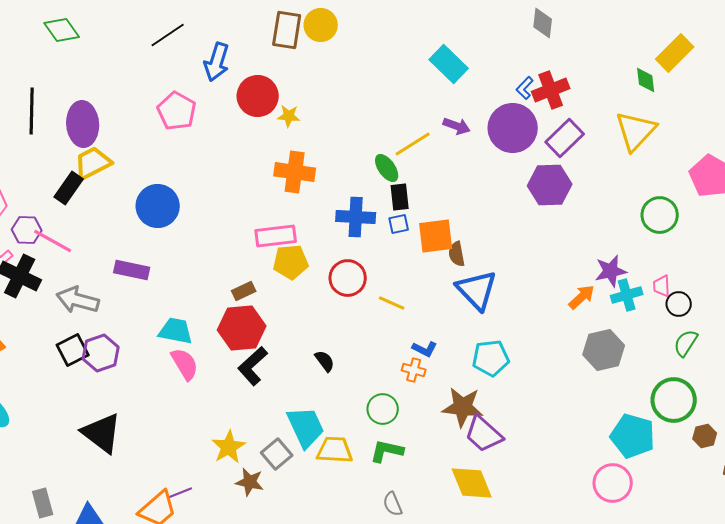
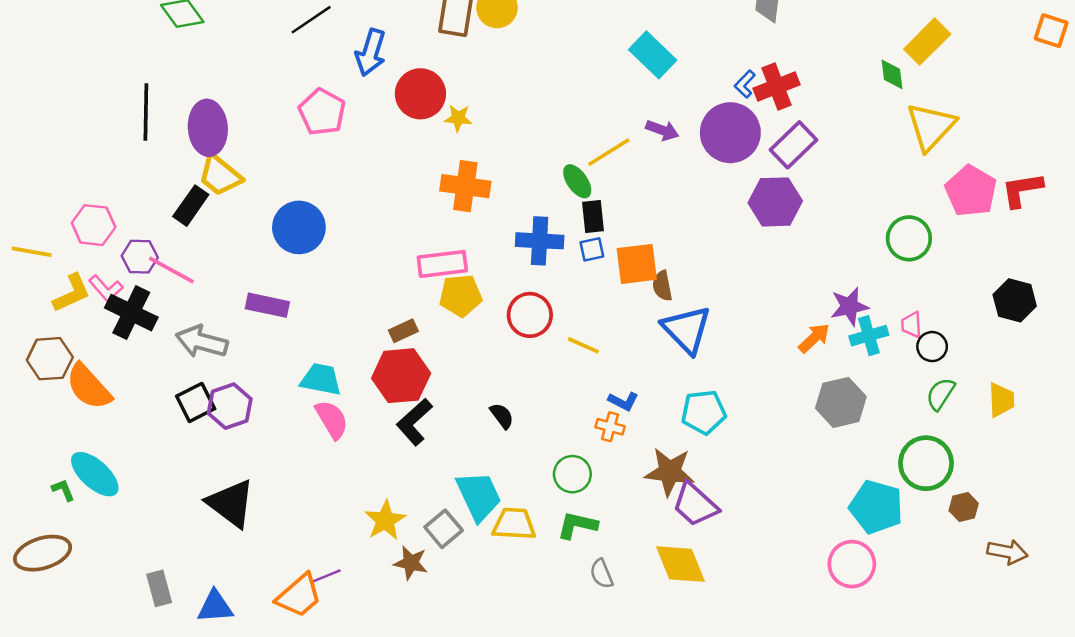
yellow triangle: (636, 131) -> (931, 127), moved
yellow trapezoid: (93, 163) -> (220, 175), turned -114
gray semicircle: (393, 504) -> (602, 574), moved

